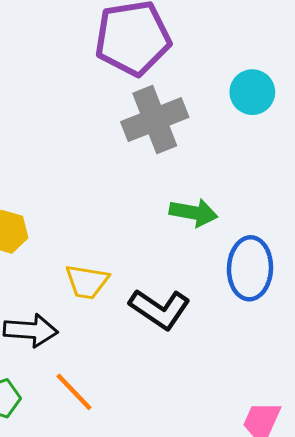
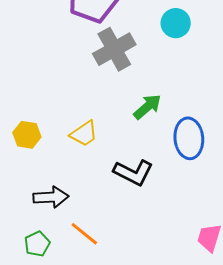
green arrow: (194, 213) -> (147, 107), turned -44
yellow trapezoid: (87, 282) -> (84, 134), moved, turned -36

